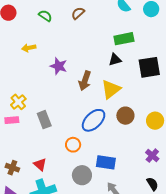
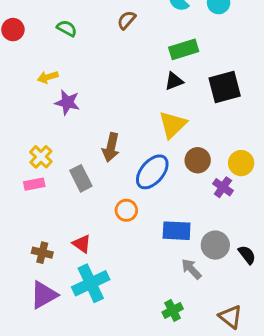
brown semicircle: (78, 13) -> (127, 20), moved
purple star: (59, 66) -> (67, 102), moved
brown arrow: (85, 81) -> (111, 147), moved
purple cross: (152, 156) -> (223, 187), moved
gray circle: (82, 175) -> (215, 245), moved

